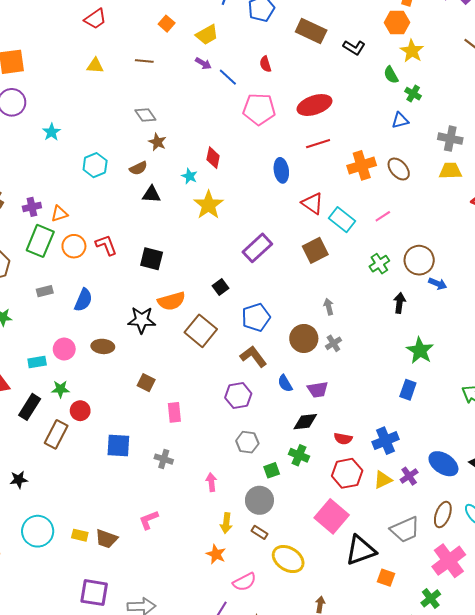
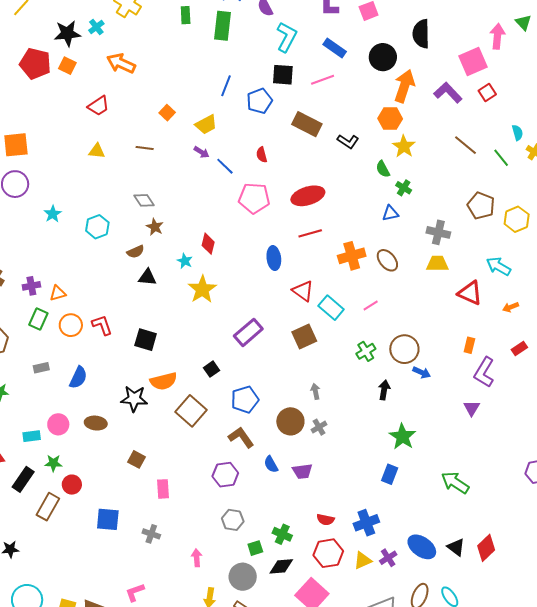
cyan hexagon: (95, 165) -> (97, 227), moved
green rectangle: (40, 241) -> (38, 319), size x0.7
black diamond: (305, 422) -> (281, 566), moved

